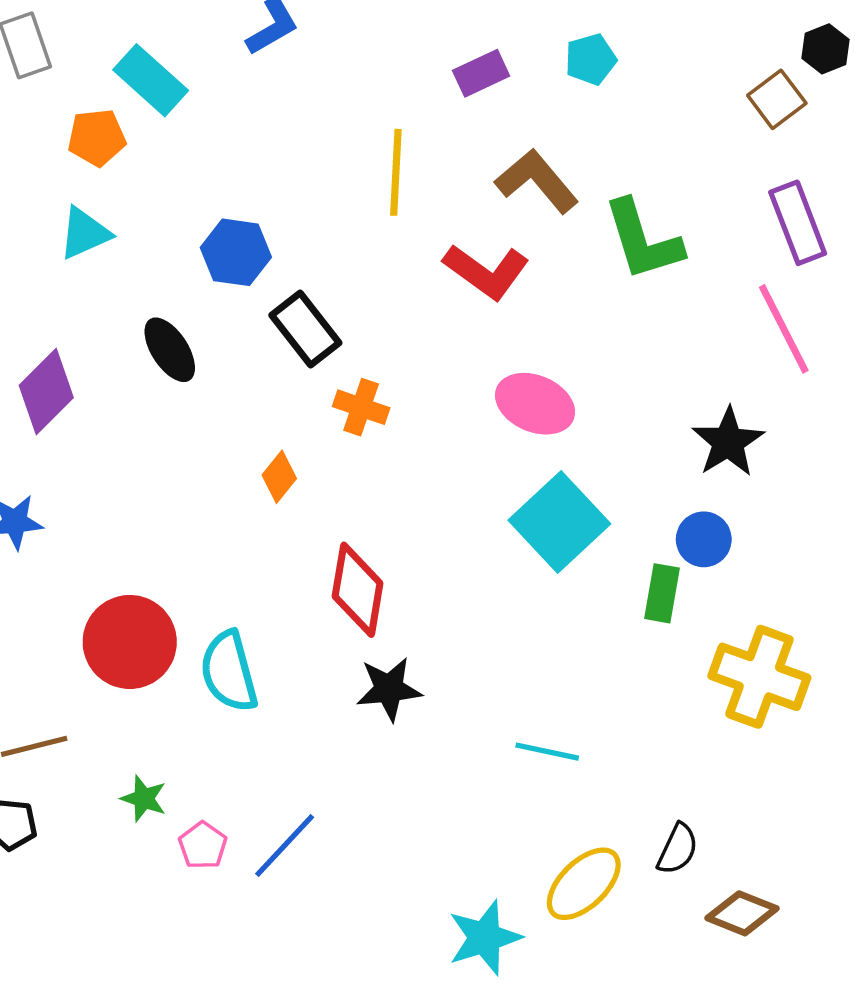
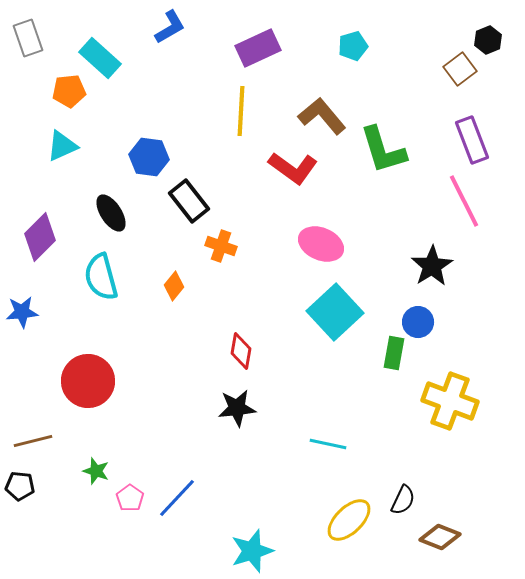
purple rectangle: (481, 73) -> (258, 48), moved, size x1.4
red diamond: (358, 590) -> (241, 351), moved, size x0.7
cyan semicircle: (229, 672) -> (101, 277), moved
cyan star: (485, 938) -> (252, 551), moved

